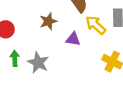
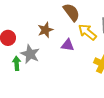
gray star: (38, 63) -> (30, 54), moved

